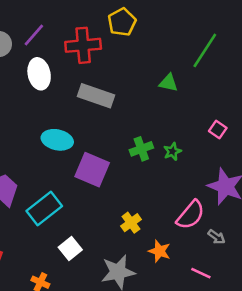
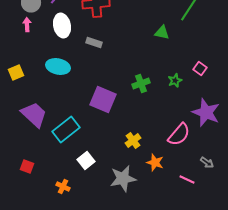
gray rectangle: (96, 96) -> (94, 42), moved, size x0.6
cyan ellipse: (57, 140) -> (58, 66), moved
green star: (172, 151) -> (175, 80), moved
gray arrow: (216, 237) -> (207, 162), moved

